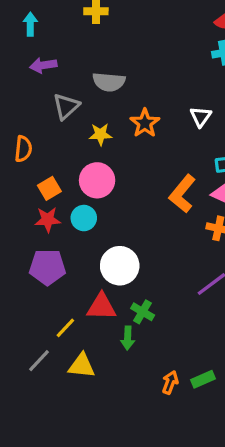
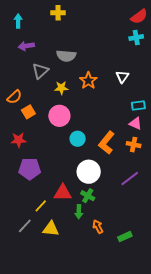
orange semicircle: (23, 149) -> (14, 97), turned 42
orange square: (49, 188) -> (28, 112), moved
orange L-shape: (182, 194) -> (107, 143), moved
cyan circle: (84, 218) -> (78, 139), moved
red star: (48, 220) -> (19, 140), moved
white circle: (120, 266) -> (89, 172), moved
orange arrow: (170, 382) -> (98, 227), moved, turned -48

